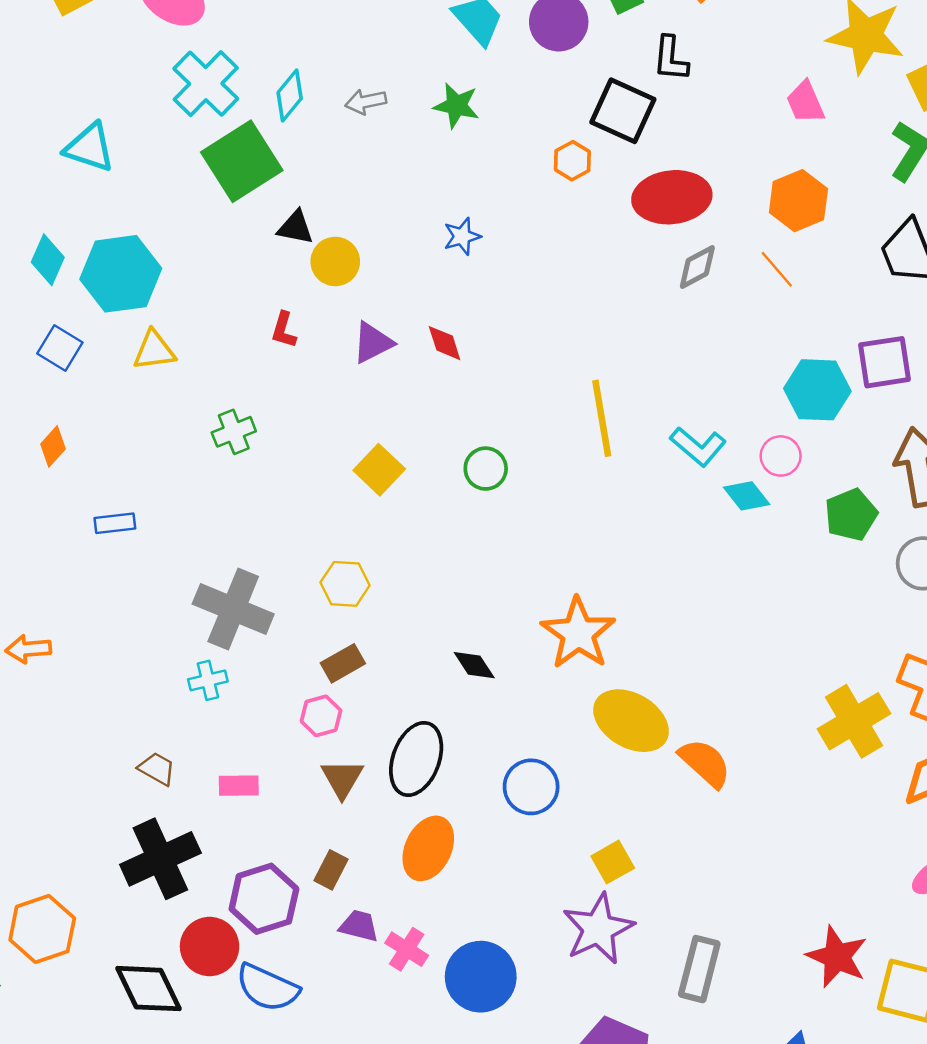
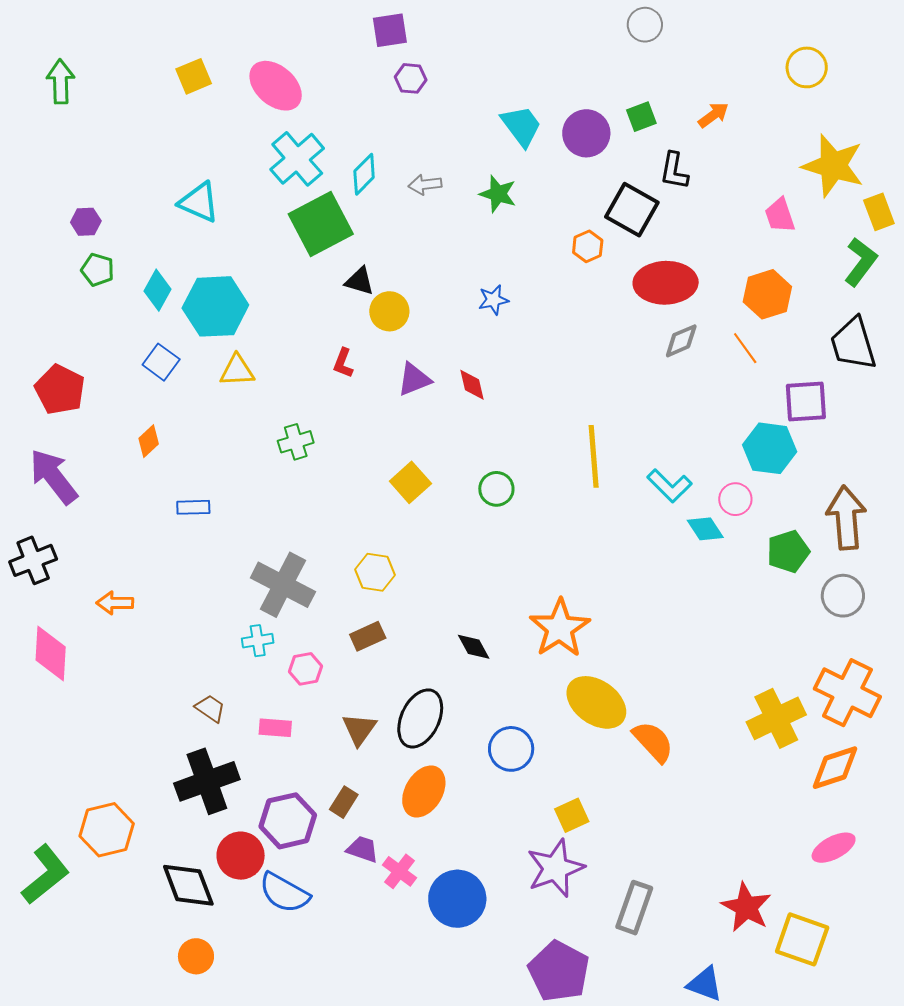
purple square: (885, 362) -> (806, 401), moved
pink hexagon: (321, 716) -> (305, 669), moved

